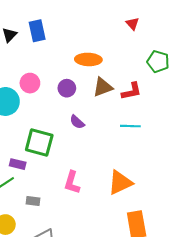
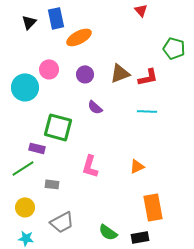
red triangle: (132, 24) -> (141, 10), moved
orange ellipse: (88, 59) -> (79, 37), moved, turned -30
orange triangle: (120, 182) -> (137, 166), size x0.6

